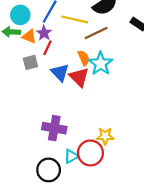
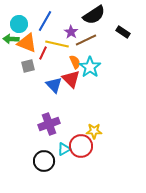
yellow line: (75, 19) -> (57, 44), moved
purple star: (44, 33) -> (71, 32), moved
orange triangle: (29, 36) -> (27, 43), size x1.5
blue triangle: (60, 73) -> (54, 85), moved
purple cross: (54, 128) -> (49, 124), turned -30

